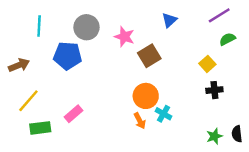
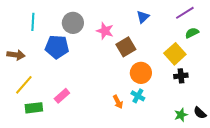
yellow square: (207, 64) -> (175, 54), size x1.5
brown arrow: (19, 65) -> (16, 55), turned 30
orange circle: (146, 96) -> (141, 73), moved
black semicircle: (237, 134) -> (200, 113), turned -40

